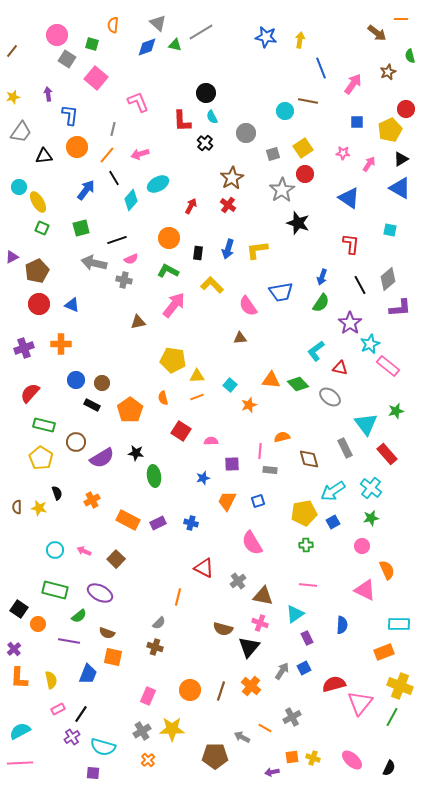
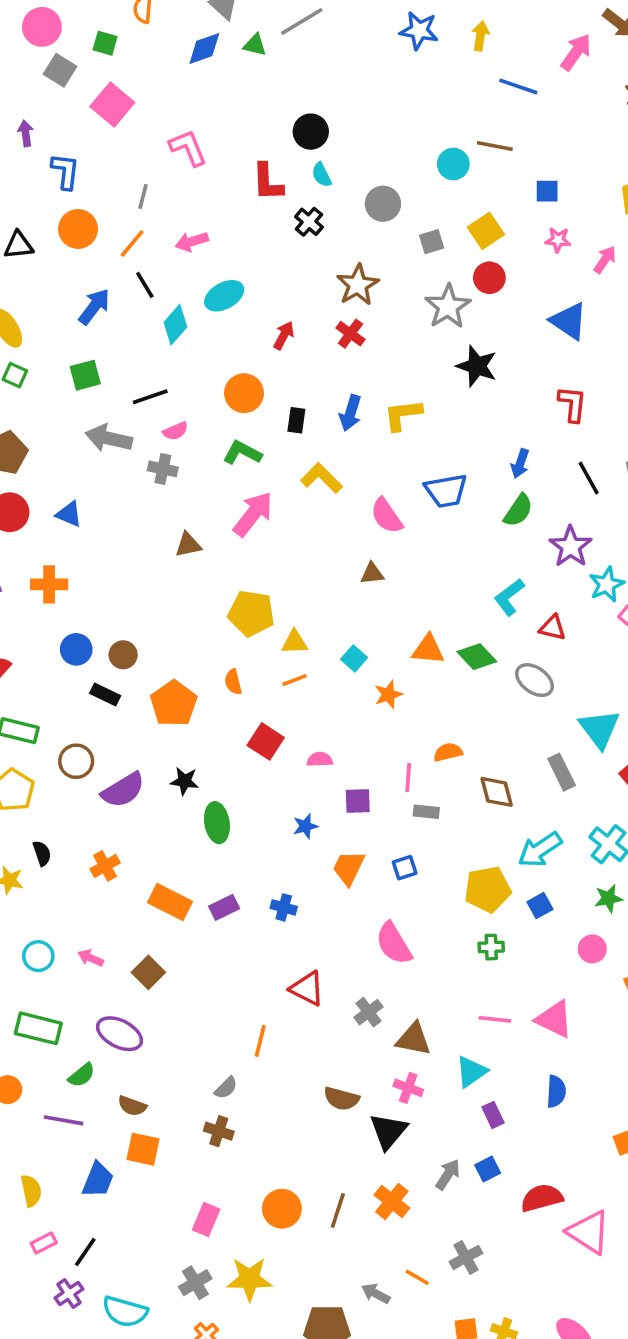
blue line: (321, 68) -> (518, 86), turned -50
pink arrow: (353, 84) -> (576, 52), moved
blue square: (357, 122) -> (547, 191), moved
pink triangle: (365, 590) -> (554, 1019), moved
pink triangle: (360, 703) -> (589, 1232), turned -36

